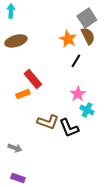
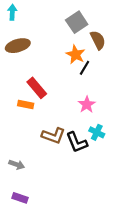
gray square: (87, 18) -> (77, 22), moved
orange star: (68, 39) -> (76, 54), moved
orange rectangle: (23, 94) -> (26, 105), turned 32
cyan cross: (87, 110) -> (97, 132), moved

